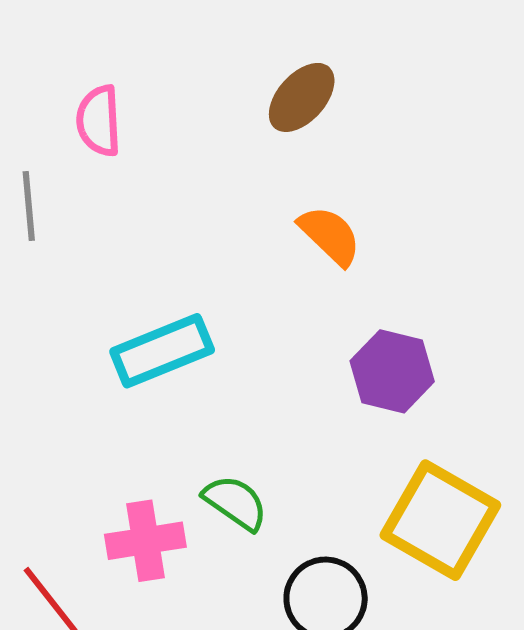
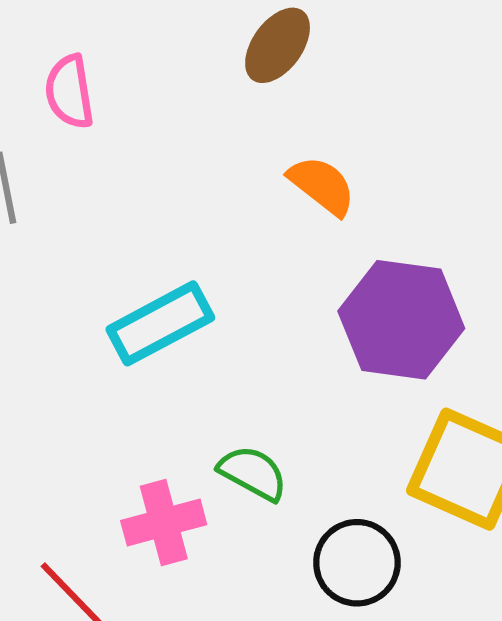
purple hexagon: (392, 371) -> (401, 320), size x1.4

